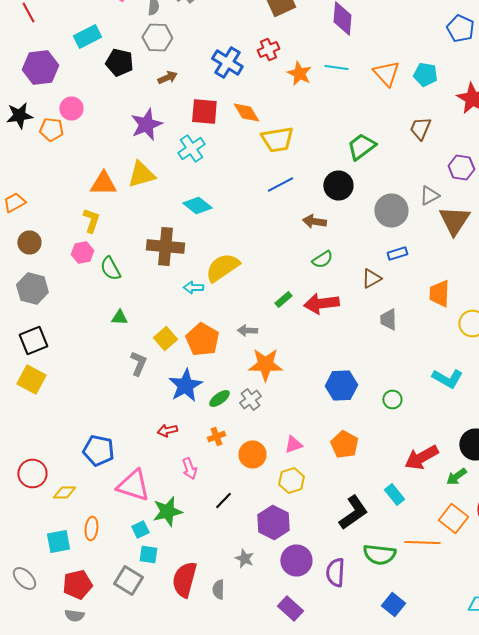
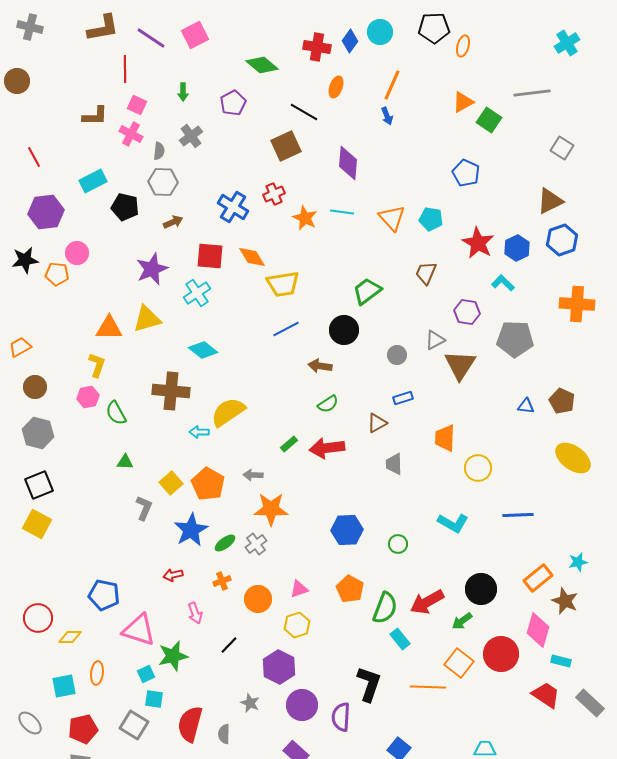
gray circle: (391, 210) -> (397, 355), size x0.6
black L-shape: (353, 512) -> (369, 684), moved, turned -36
green semicircle: (379, 554) -> (385, 608), moved, turned -76

